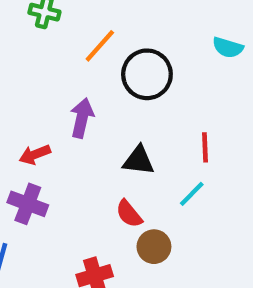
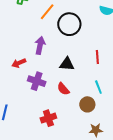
cyan line: (192, 194) -> (98, 87), moved, turned -64
purple cross: (28, 204) -> (37, 81), moved
brown circle: (154, 247) -> (87, 104), moved

